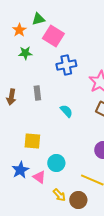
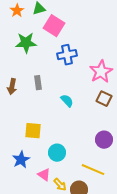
orange star: (19, 30) -> (17, 11), moved
green star: (25, 53) -> (26, 43), size x1.5
pink triangle: (39, 177) -> (44, 175), moved

